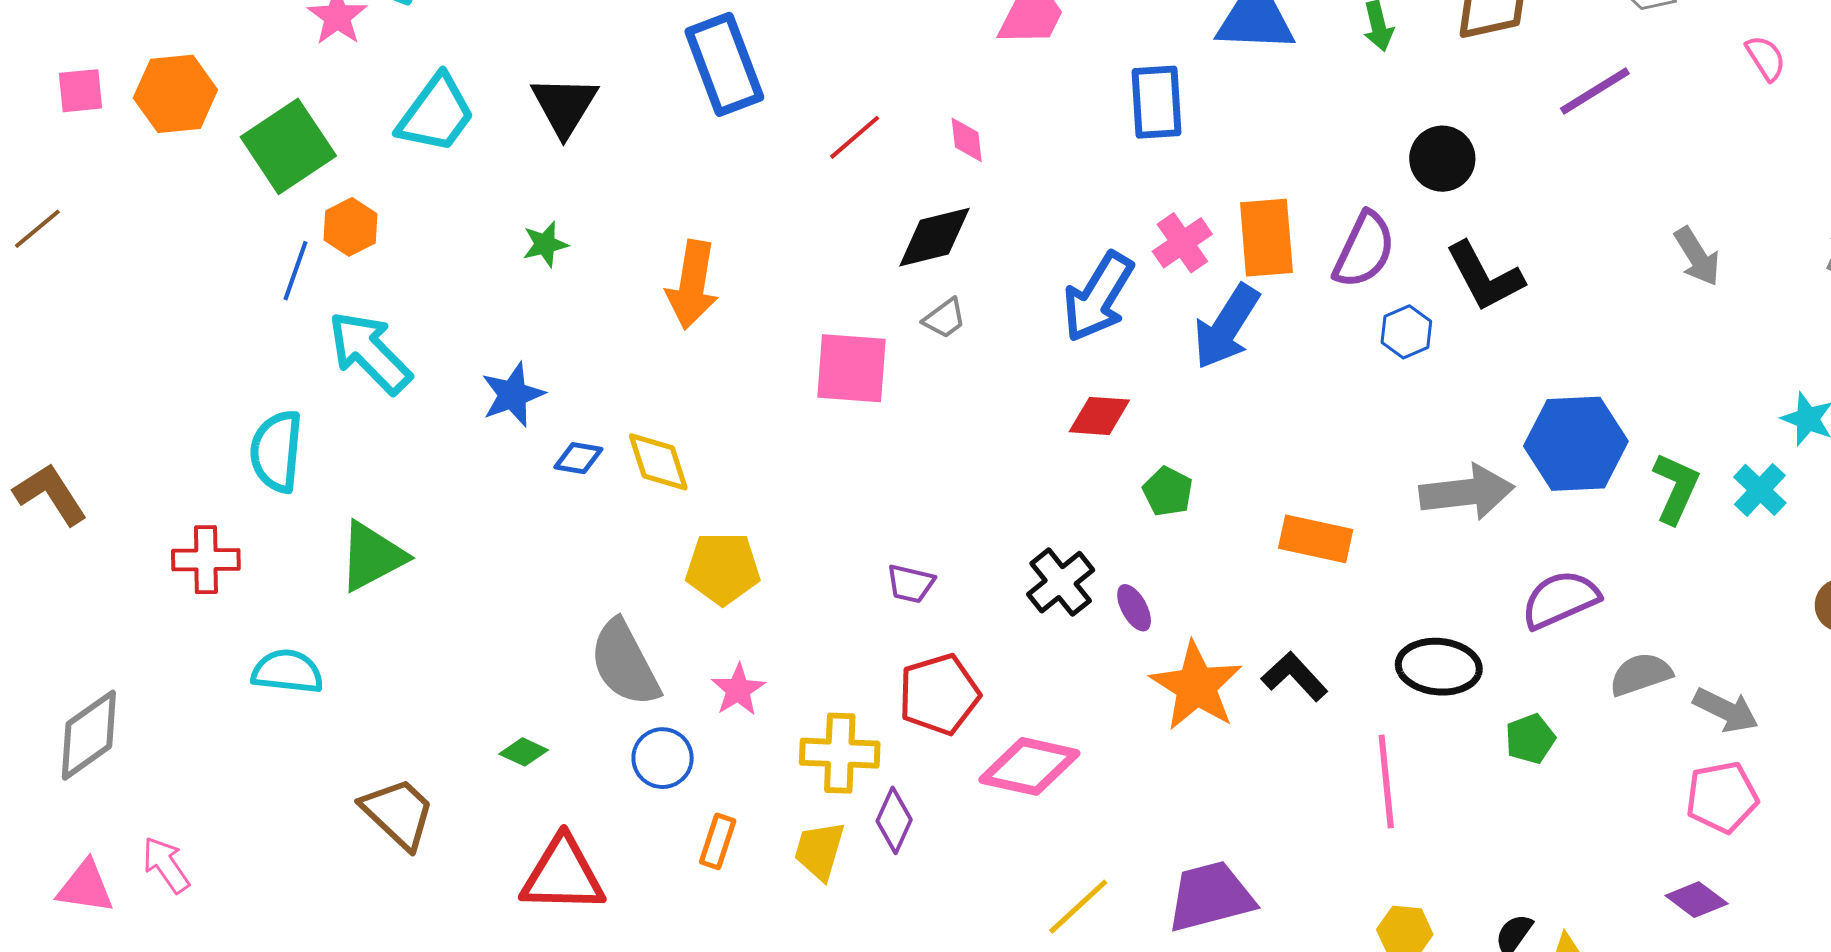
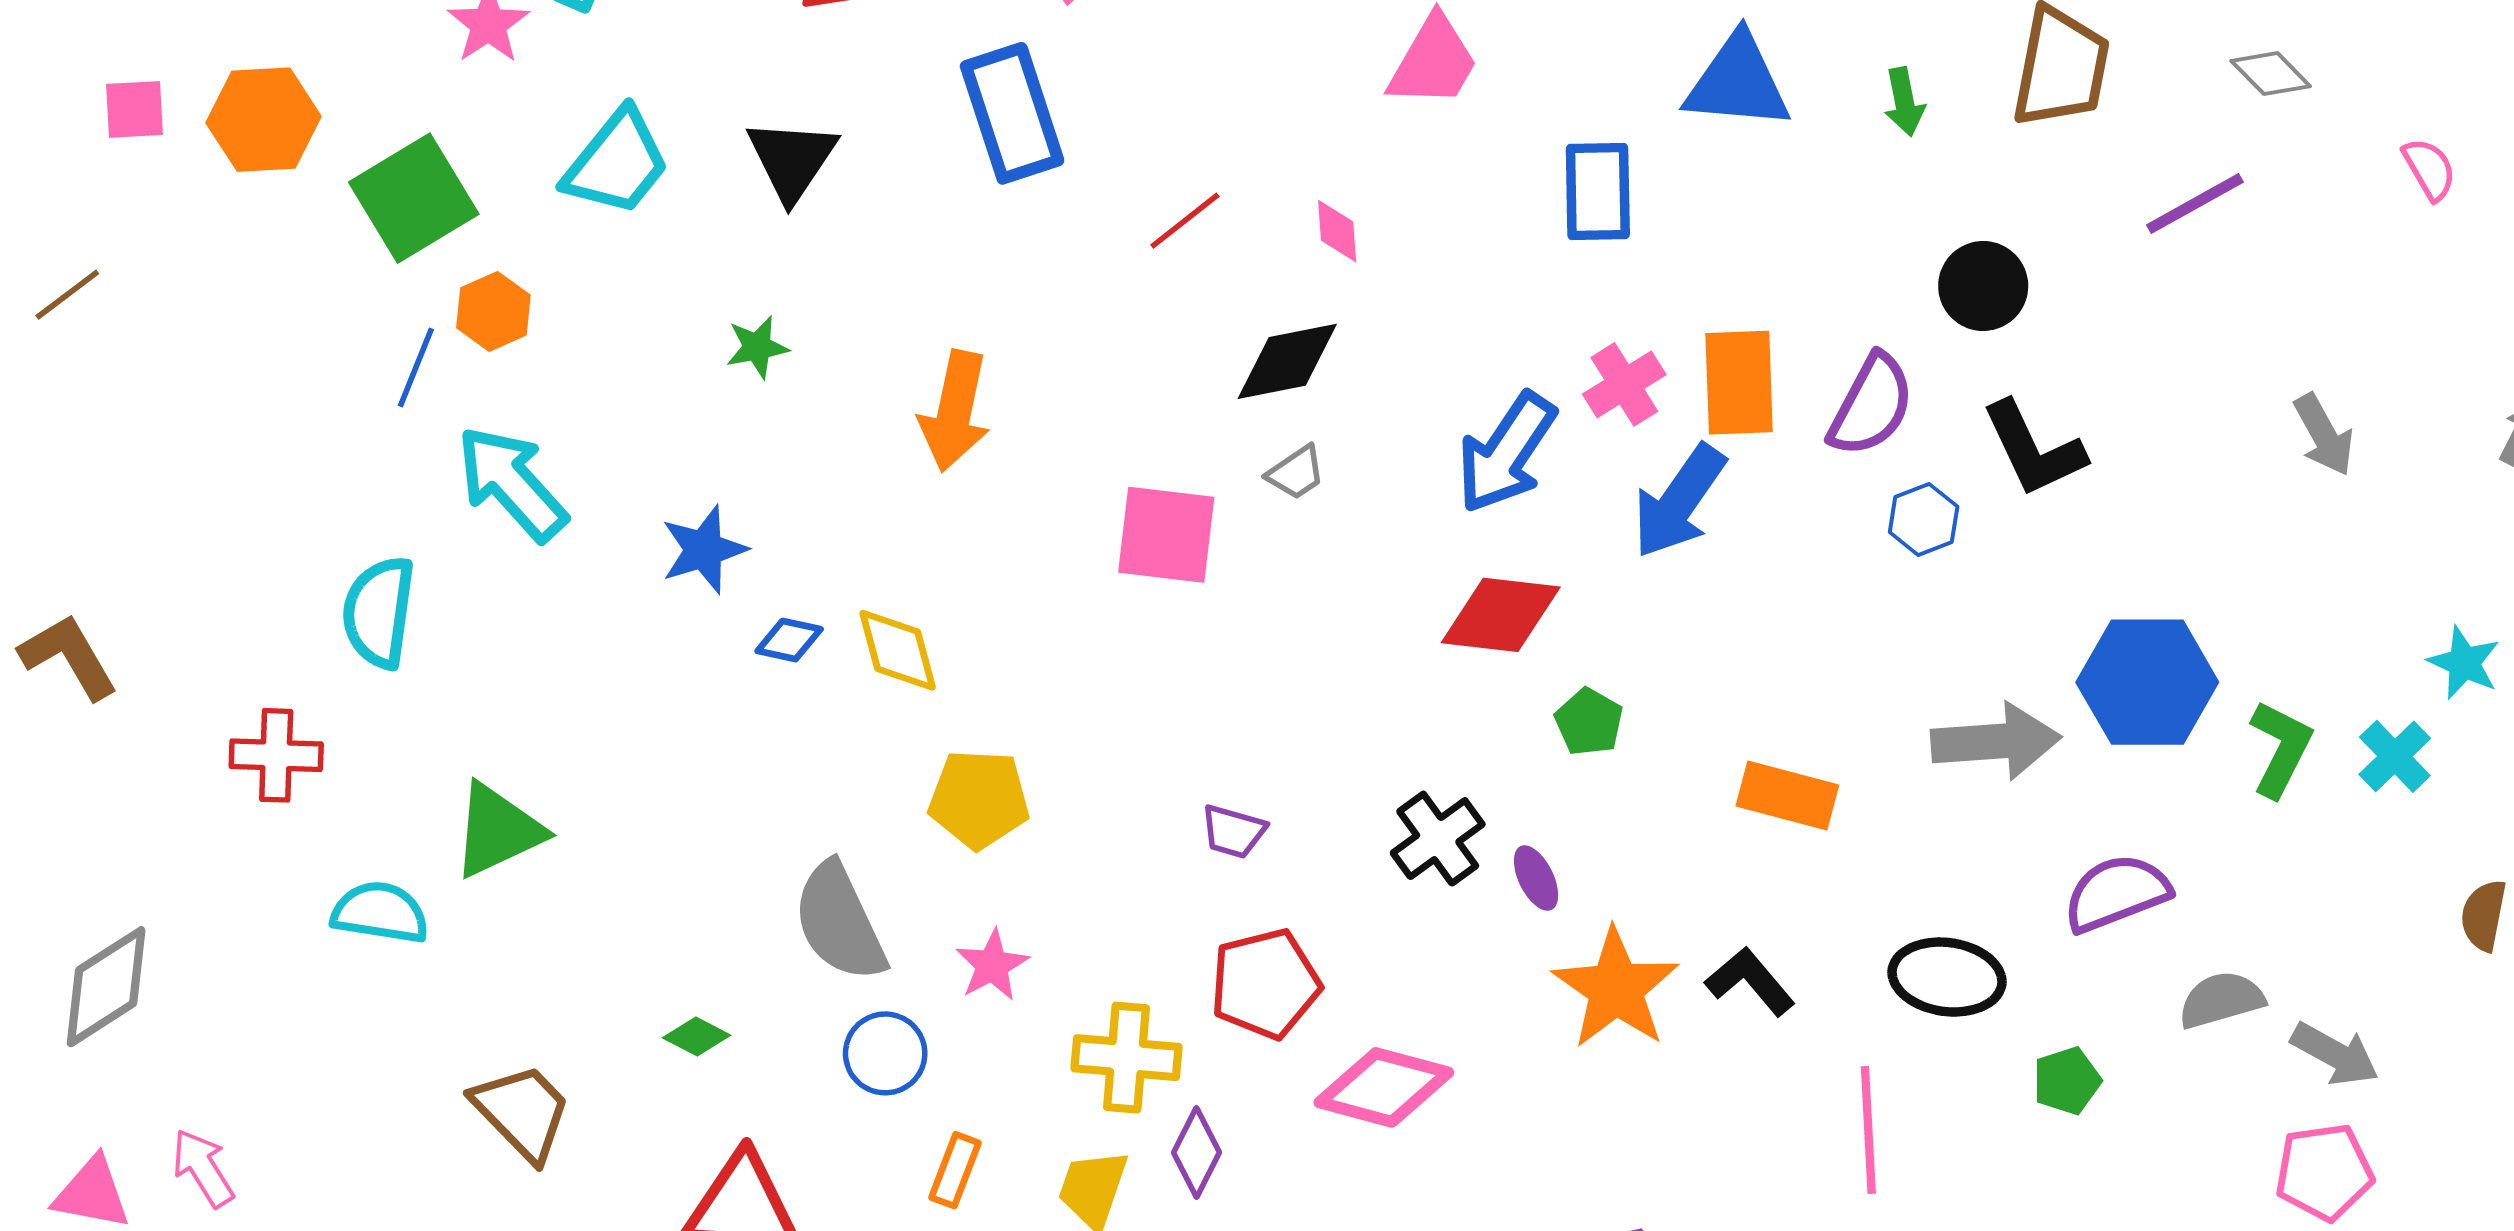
red diamond: (1099, 416) -> (1501, 615), size x1.4
green triangle: (372, 556) -> (498, 830), moved

